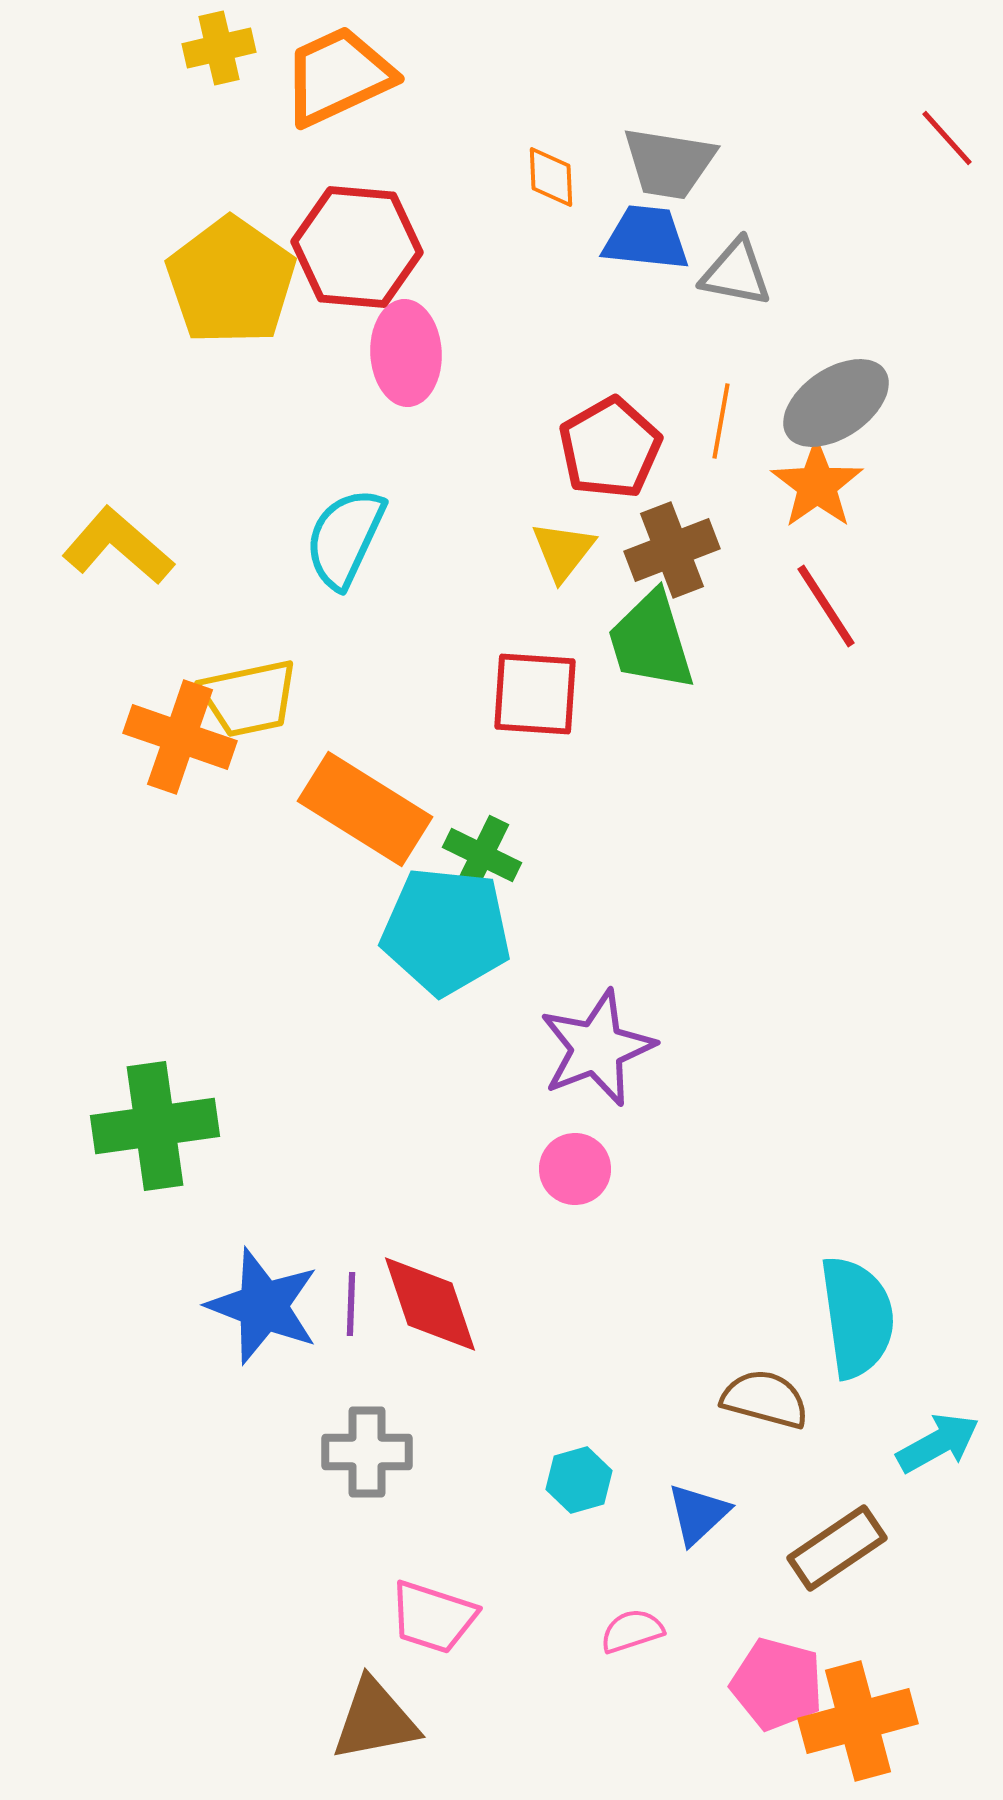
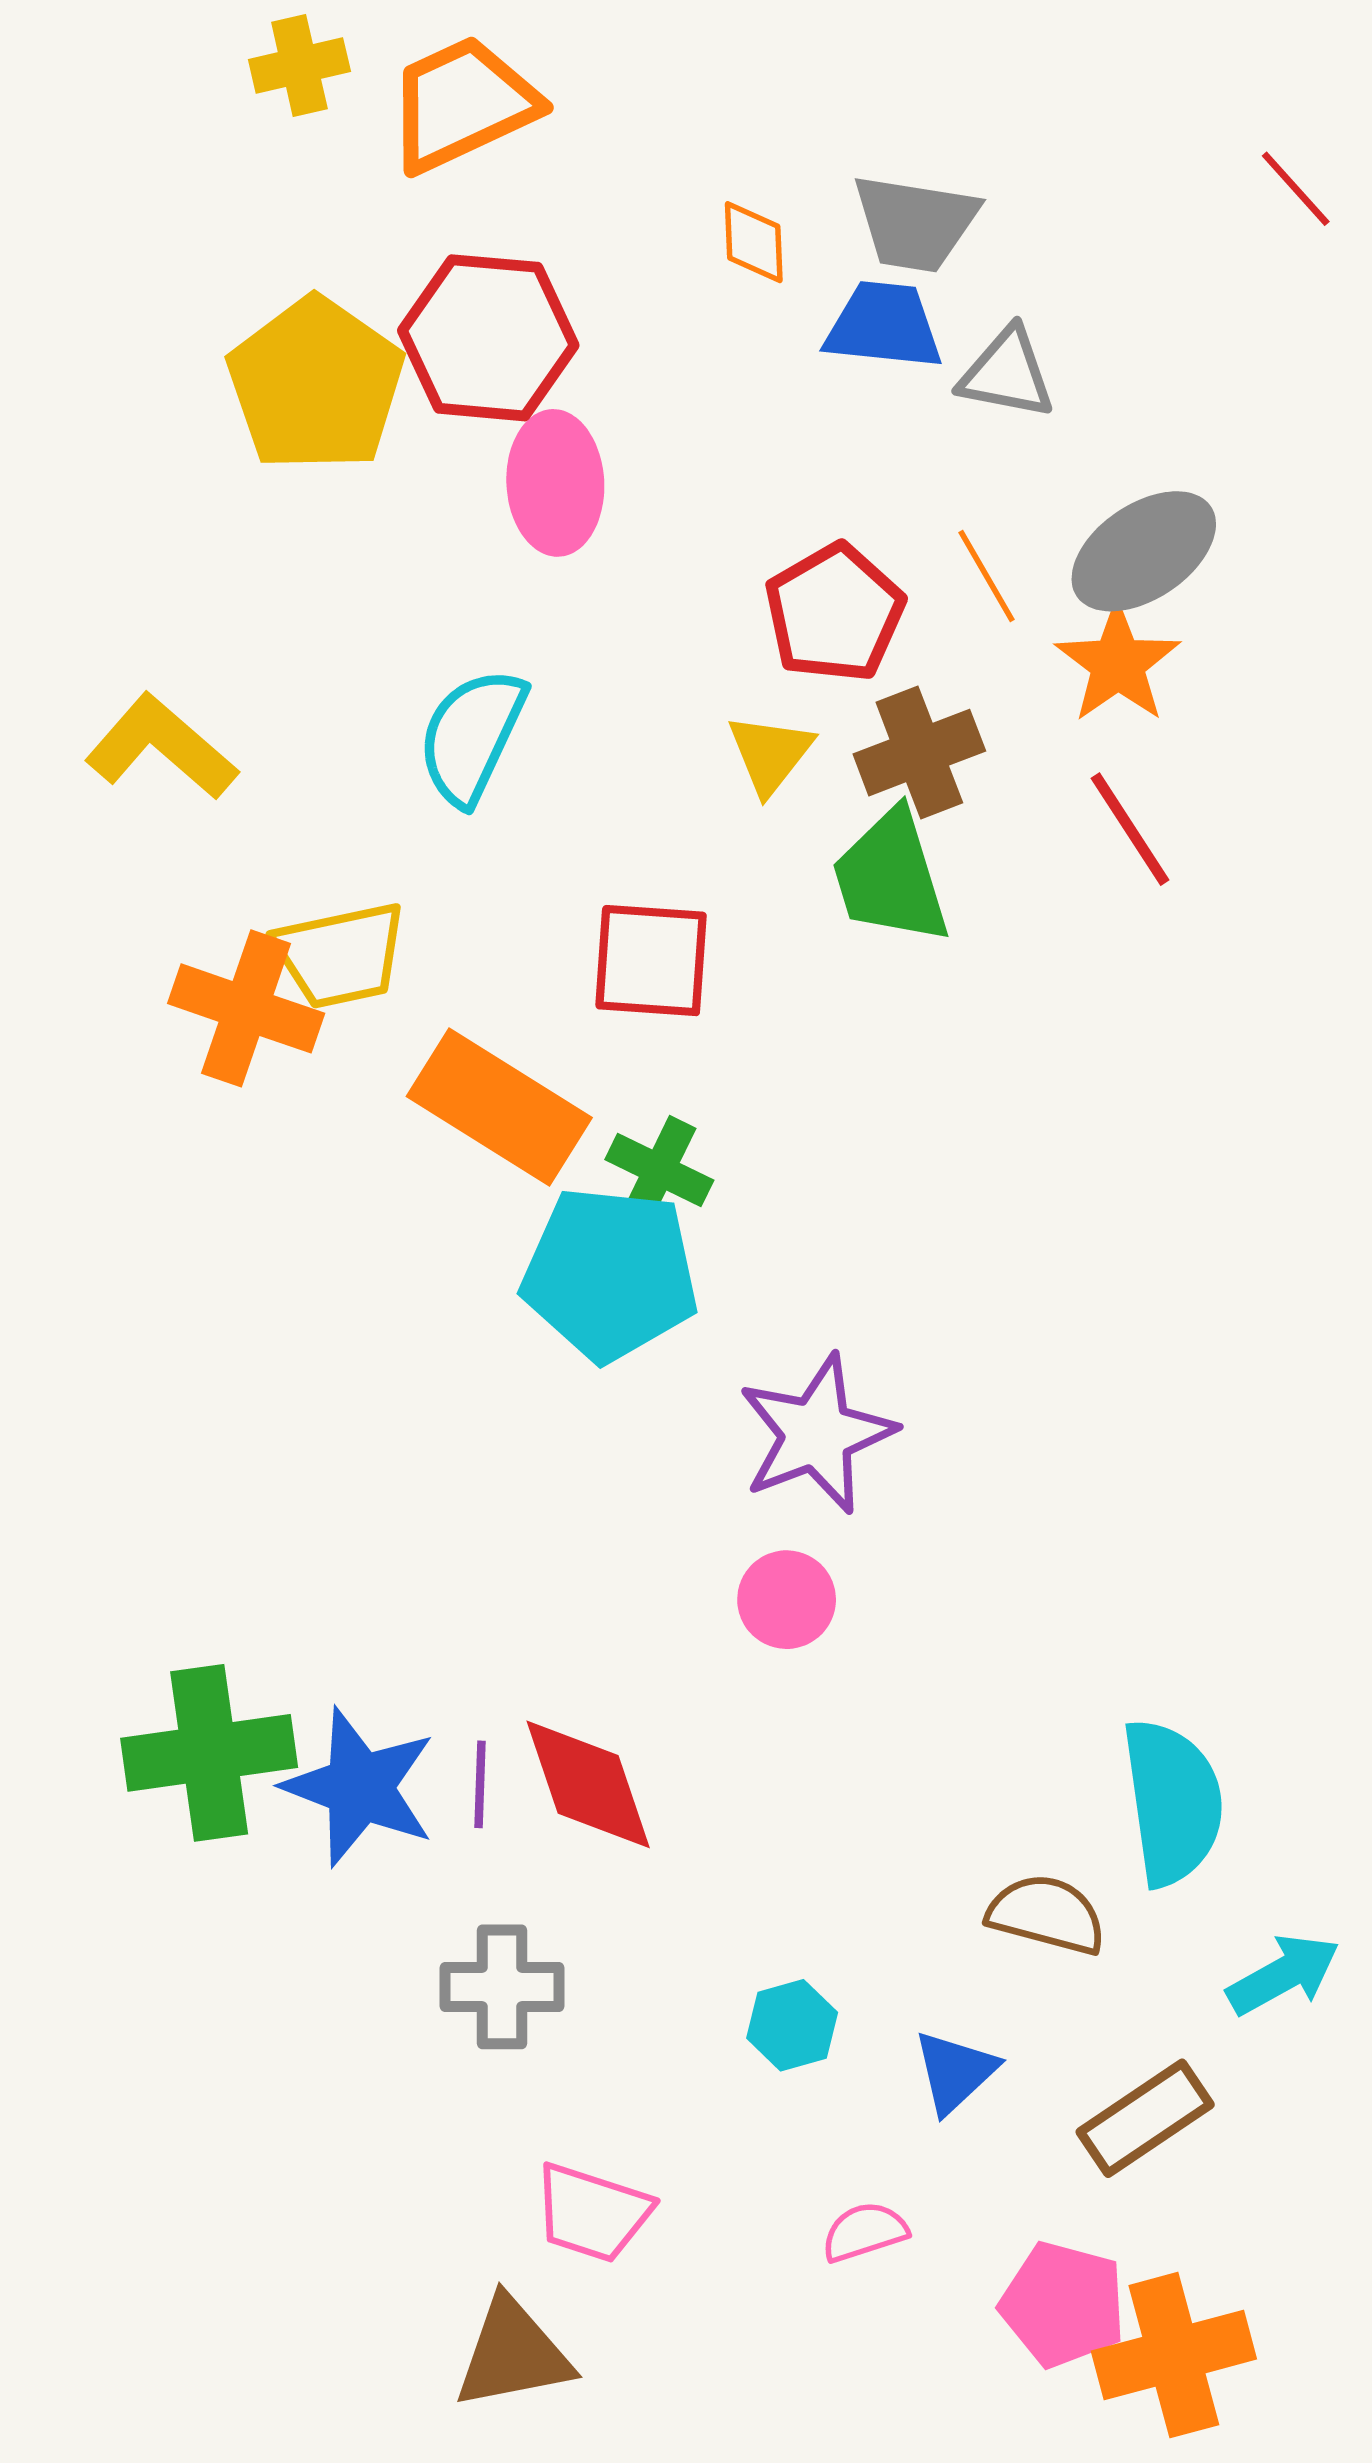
orange line: (721, 421) -> (986, 576), turned -40
red square: (535, 694) -> (651, 961), moved
green cross: (155, 1126) -> (209, 1753), moved

